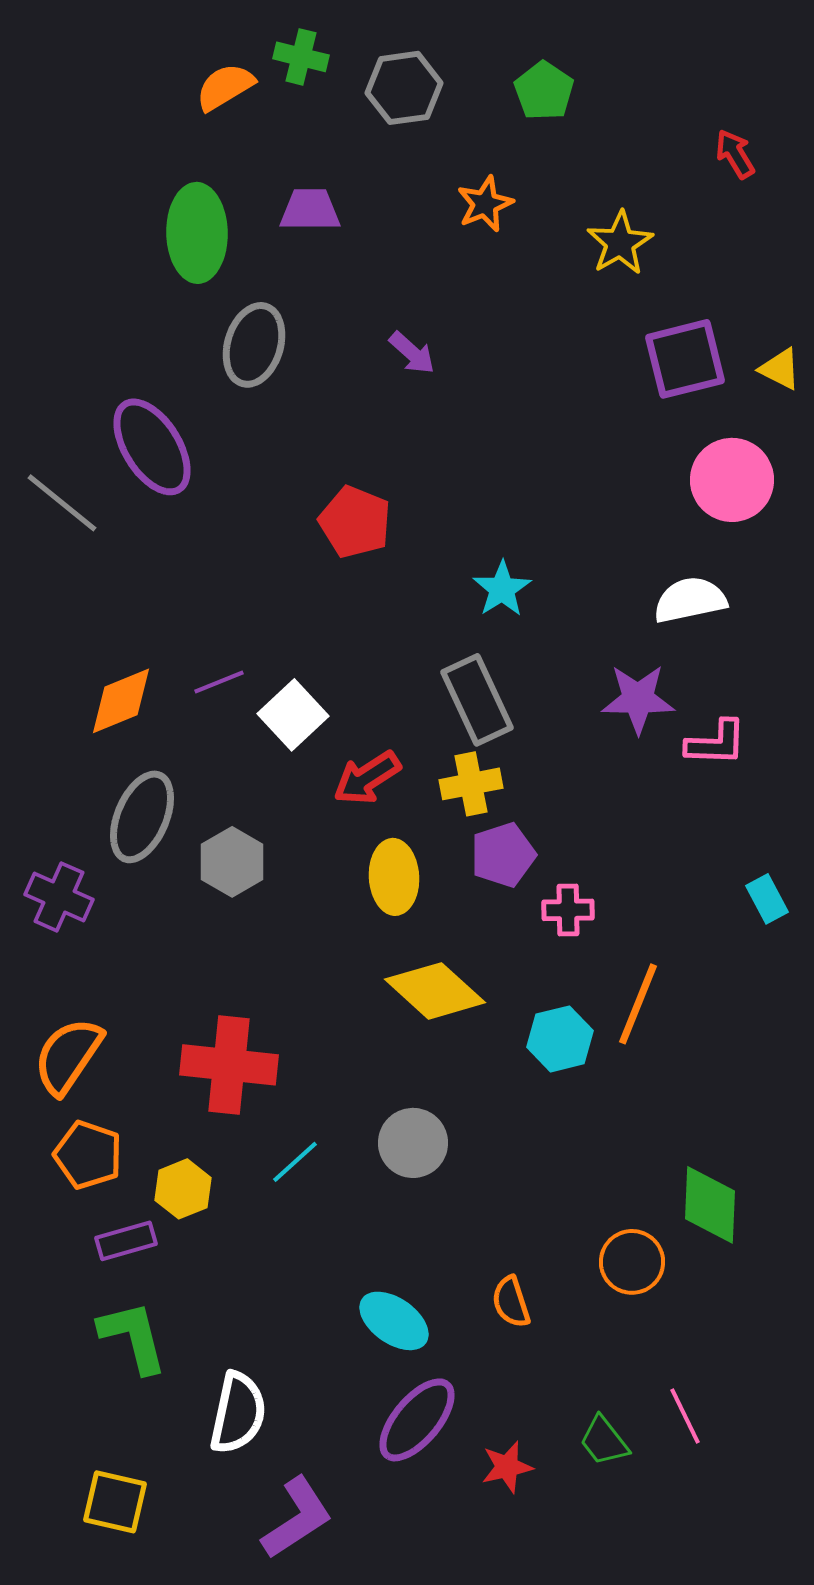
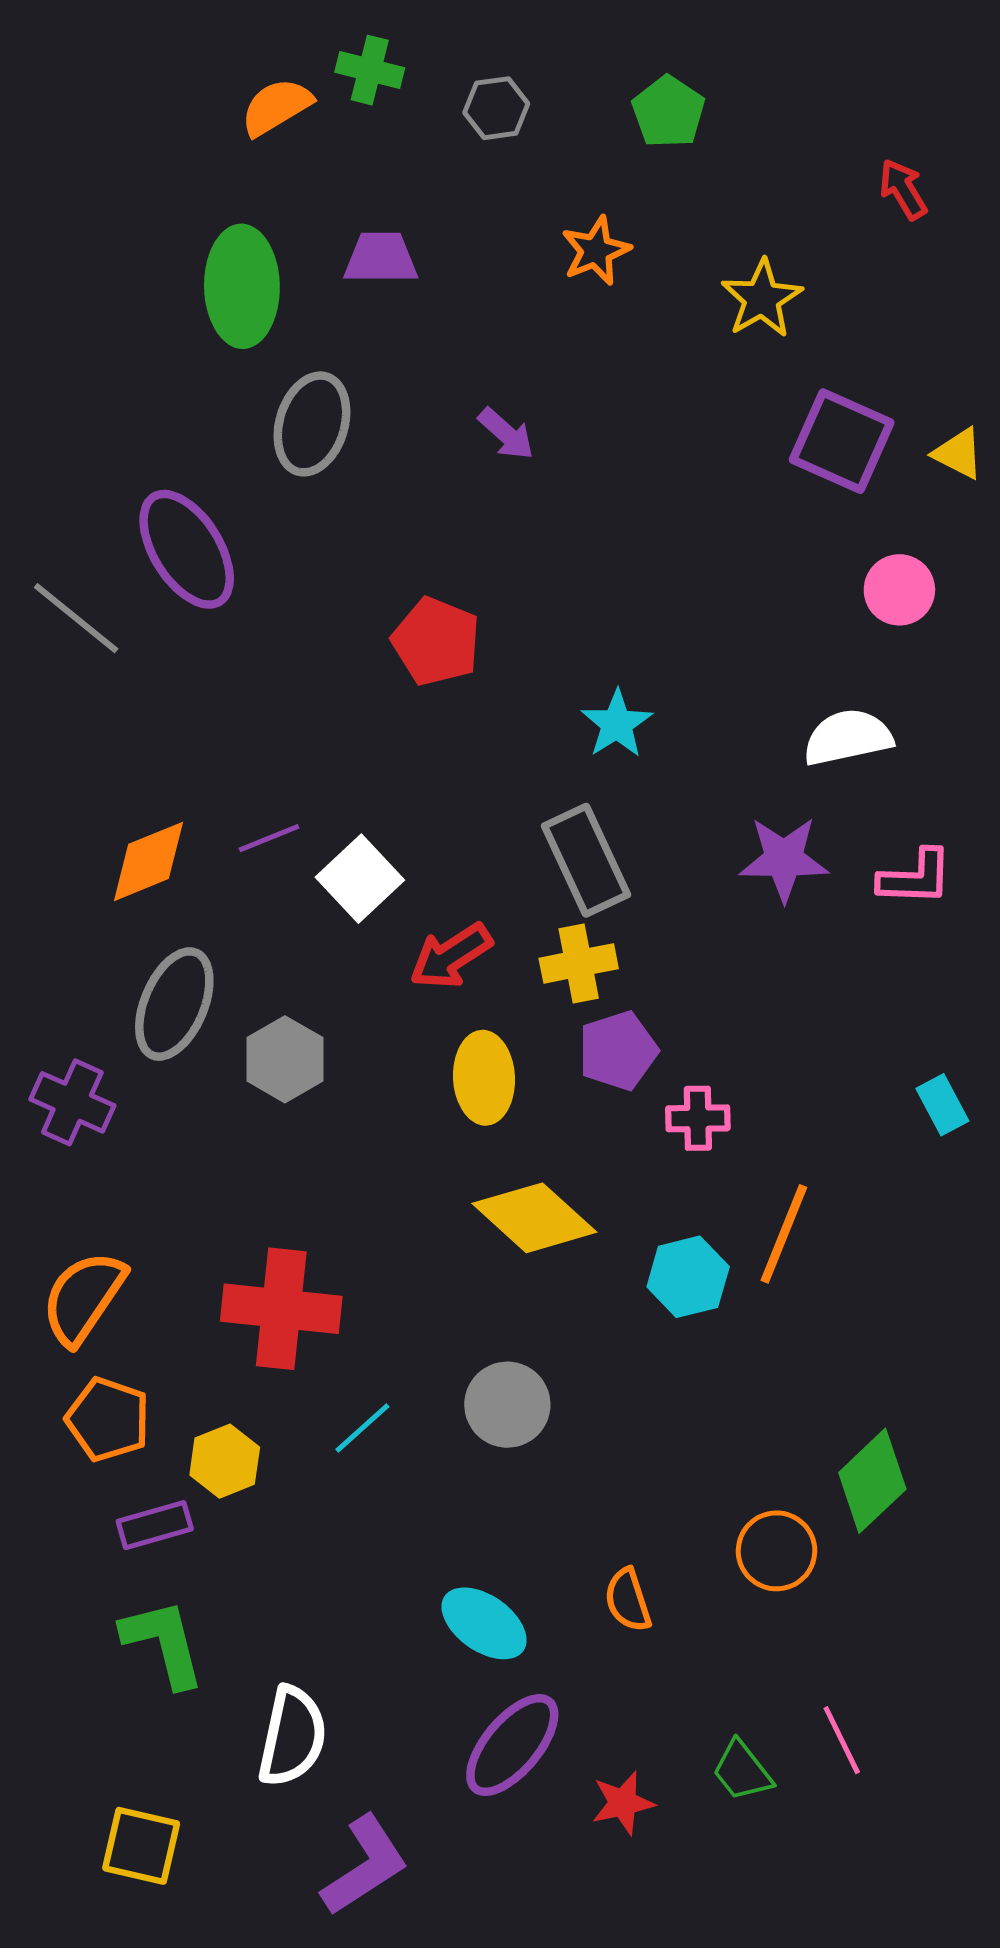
gray hexagon: (404, 88) -> (496, 108), size x0.7
purple square: (685, 359) -> (842, 441), turned 38
pink circle: (732, 480) -> (899, 590), size x0.7
pink L-shape: (716, 743) -> (915, 877), moved
green diamond: (710, 1205) -> (872, 1481), turned 44

